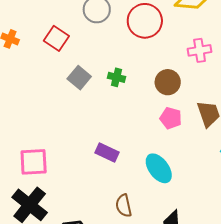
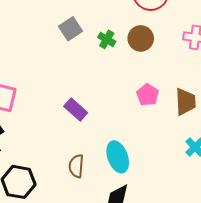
brown circle: (168, 82) -> (141, 38), moved
cyan ellipse: (159, 168) -> (118, 157), moved

